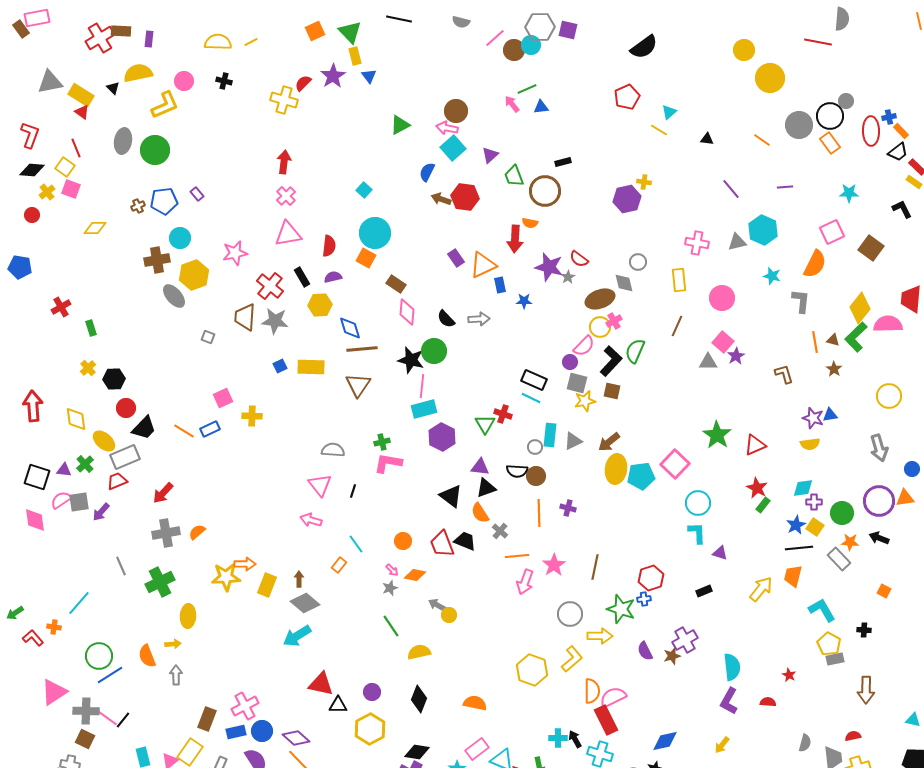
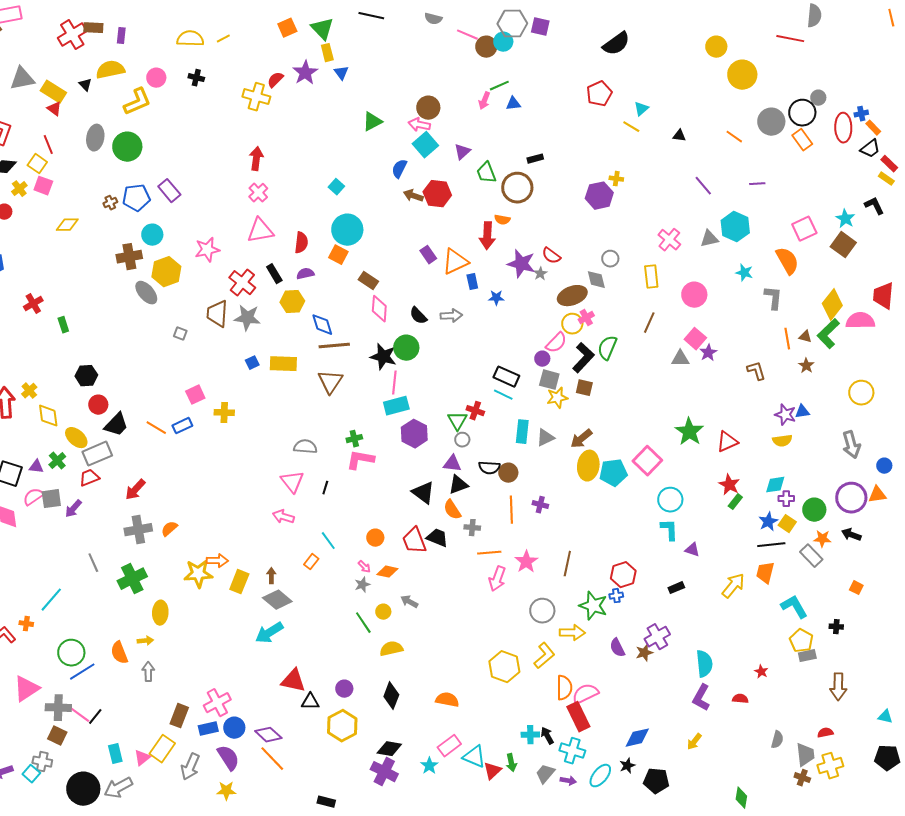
pink line: (495, 38) -> (467, 35), turned 65
pink arrow: (512, 104) -> (484, 101), turned -120
cyan star: (849, 193) -> (845, 219), moved, turned 30
purple rectangle: (197, 194) -> (169, 191), size x1.6
pink cross: (697, 243) -> (669, 240), turned 30
orange semicircle: (815, 264) -> (787, 261), turned -56
yellow cross: (88, 368) -> (29, 391), moved
gray circle: (535, 447) -> (462, 440), moved
gray cross: (500, 531) -> (472, 528), turned -35
yellow circle: (449, 615) -> (383, 612), moved

